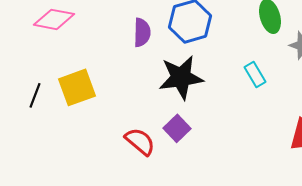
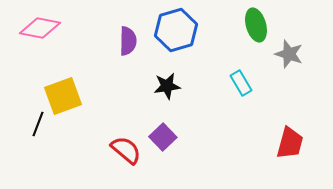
black star: (181, 77) -> (167, 86), size x0.6
black line: (35, 95) -> (38, 124), moved

